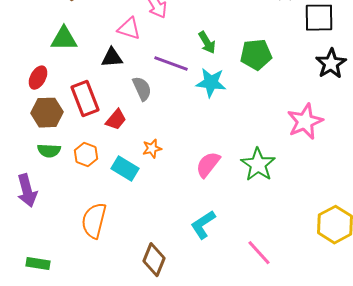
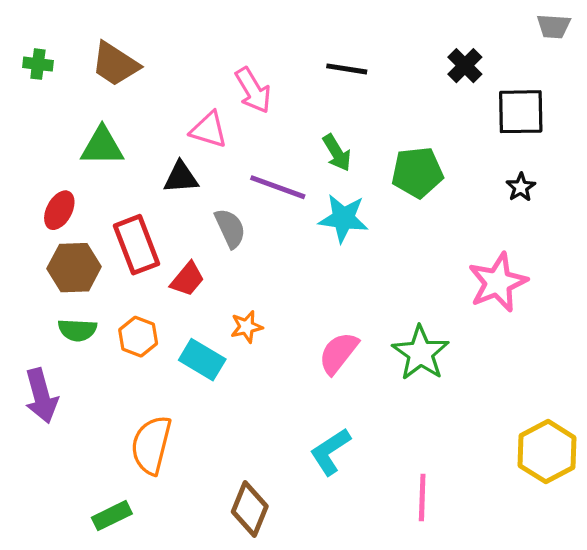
black star: (331, 64) -> (521, 187), moved, size x0.6
pink line: (259, 253) -> (422, 498), turned 44
green rectangle: (38, 264) -> (112, 516), moved, turned -35

